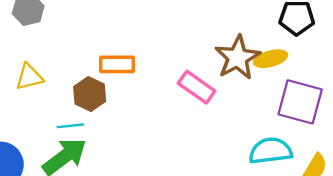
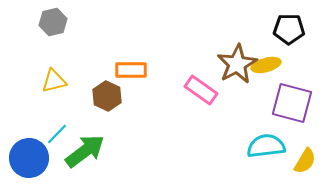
cyan line: (70, 126) -> (57, 134), moved, turned -40

